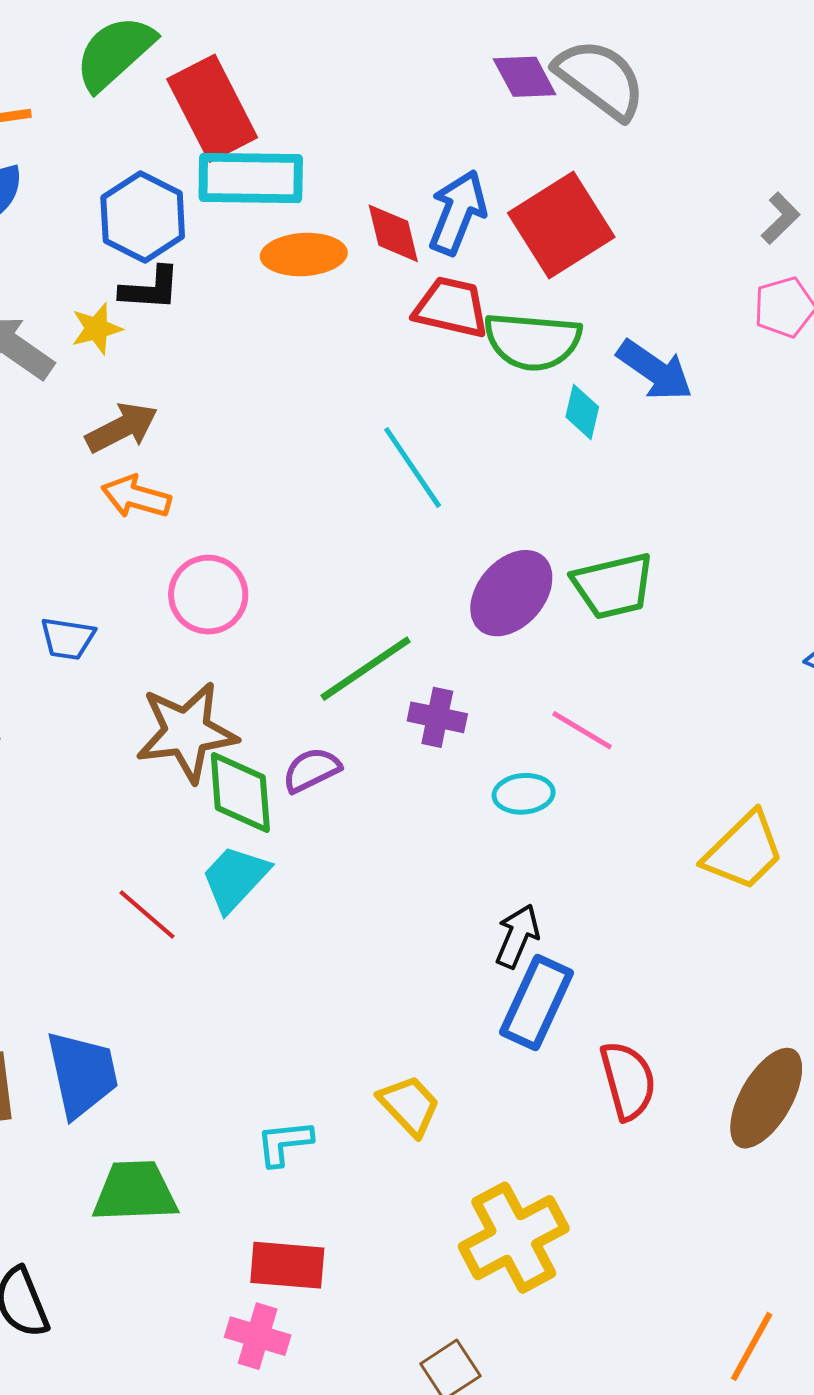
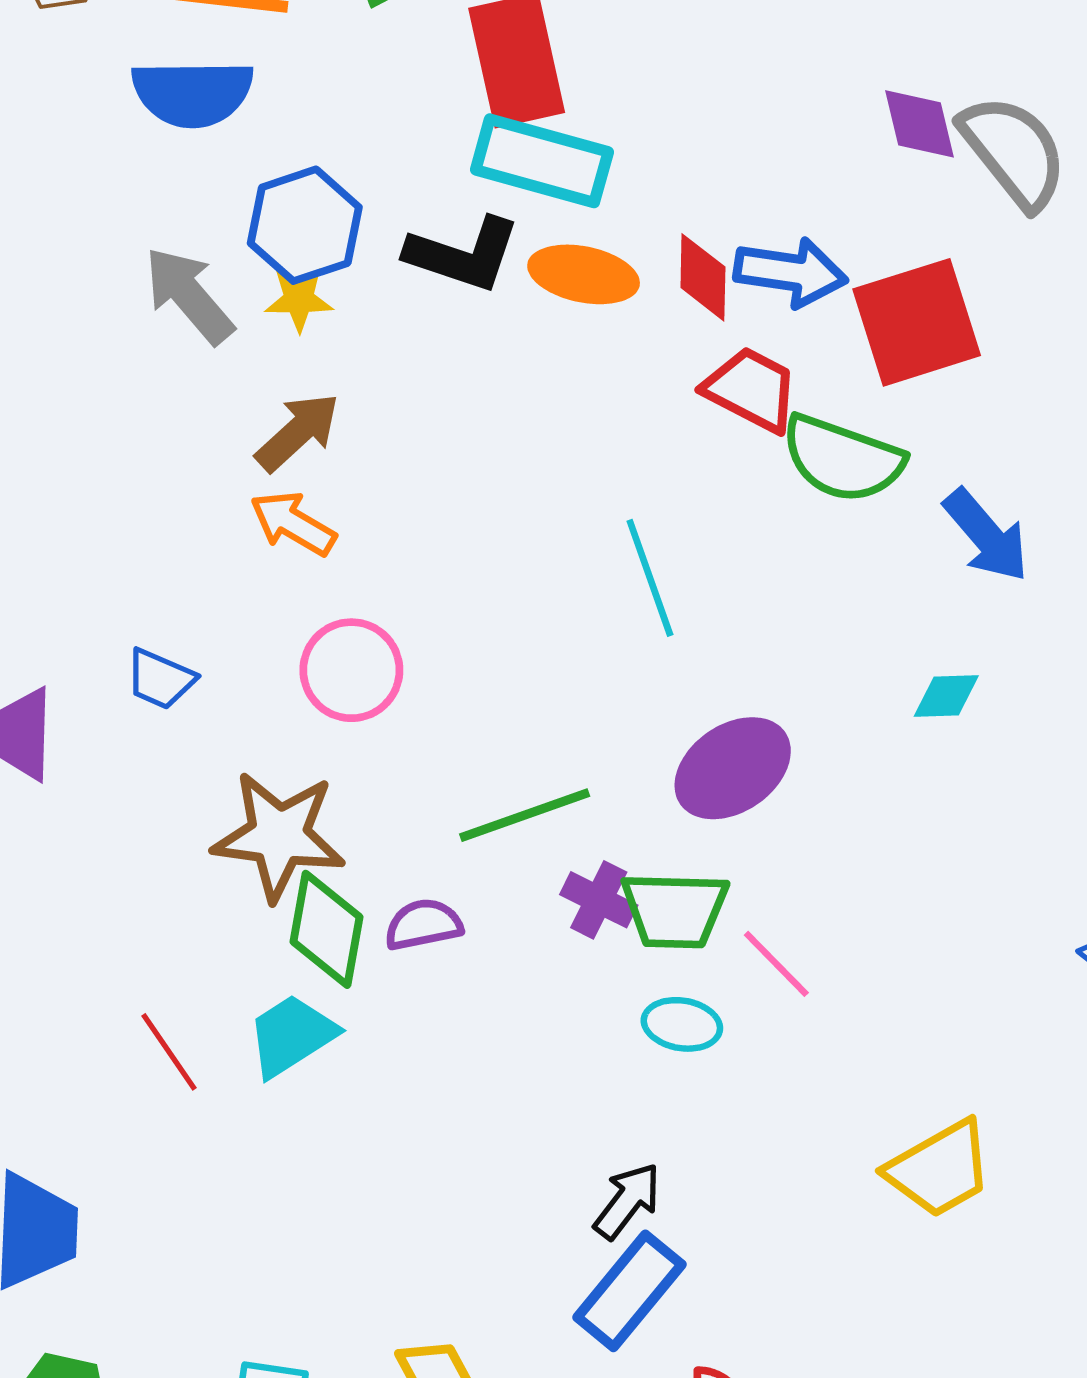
blue arrow: (458, 212) -> (791, 272), turned 62
blue hexagon: (143, 217) -> (305, 225), moved
black L-shape: (150, 289) -> (463, 254), moved, size x1.4
cyan diamond: (582, 412) -> (946, 696), moved, turned 60
brown arrow: (122, 428) -> (298, 432), turned -30
green trapezoid: (613, 586) -> (675, 910), moved

